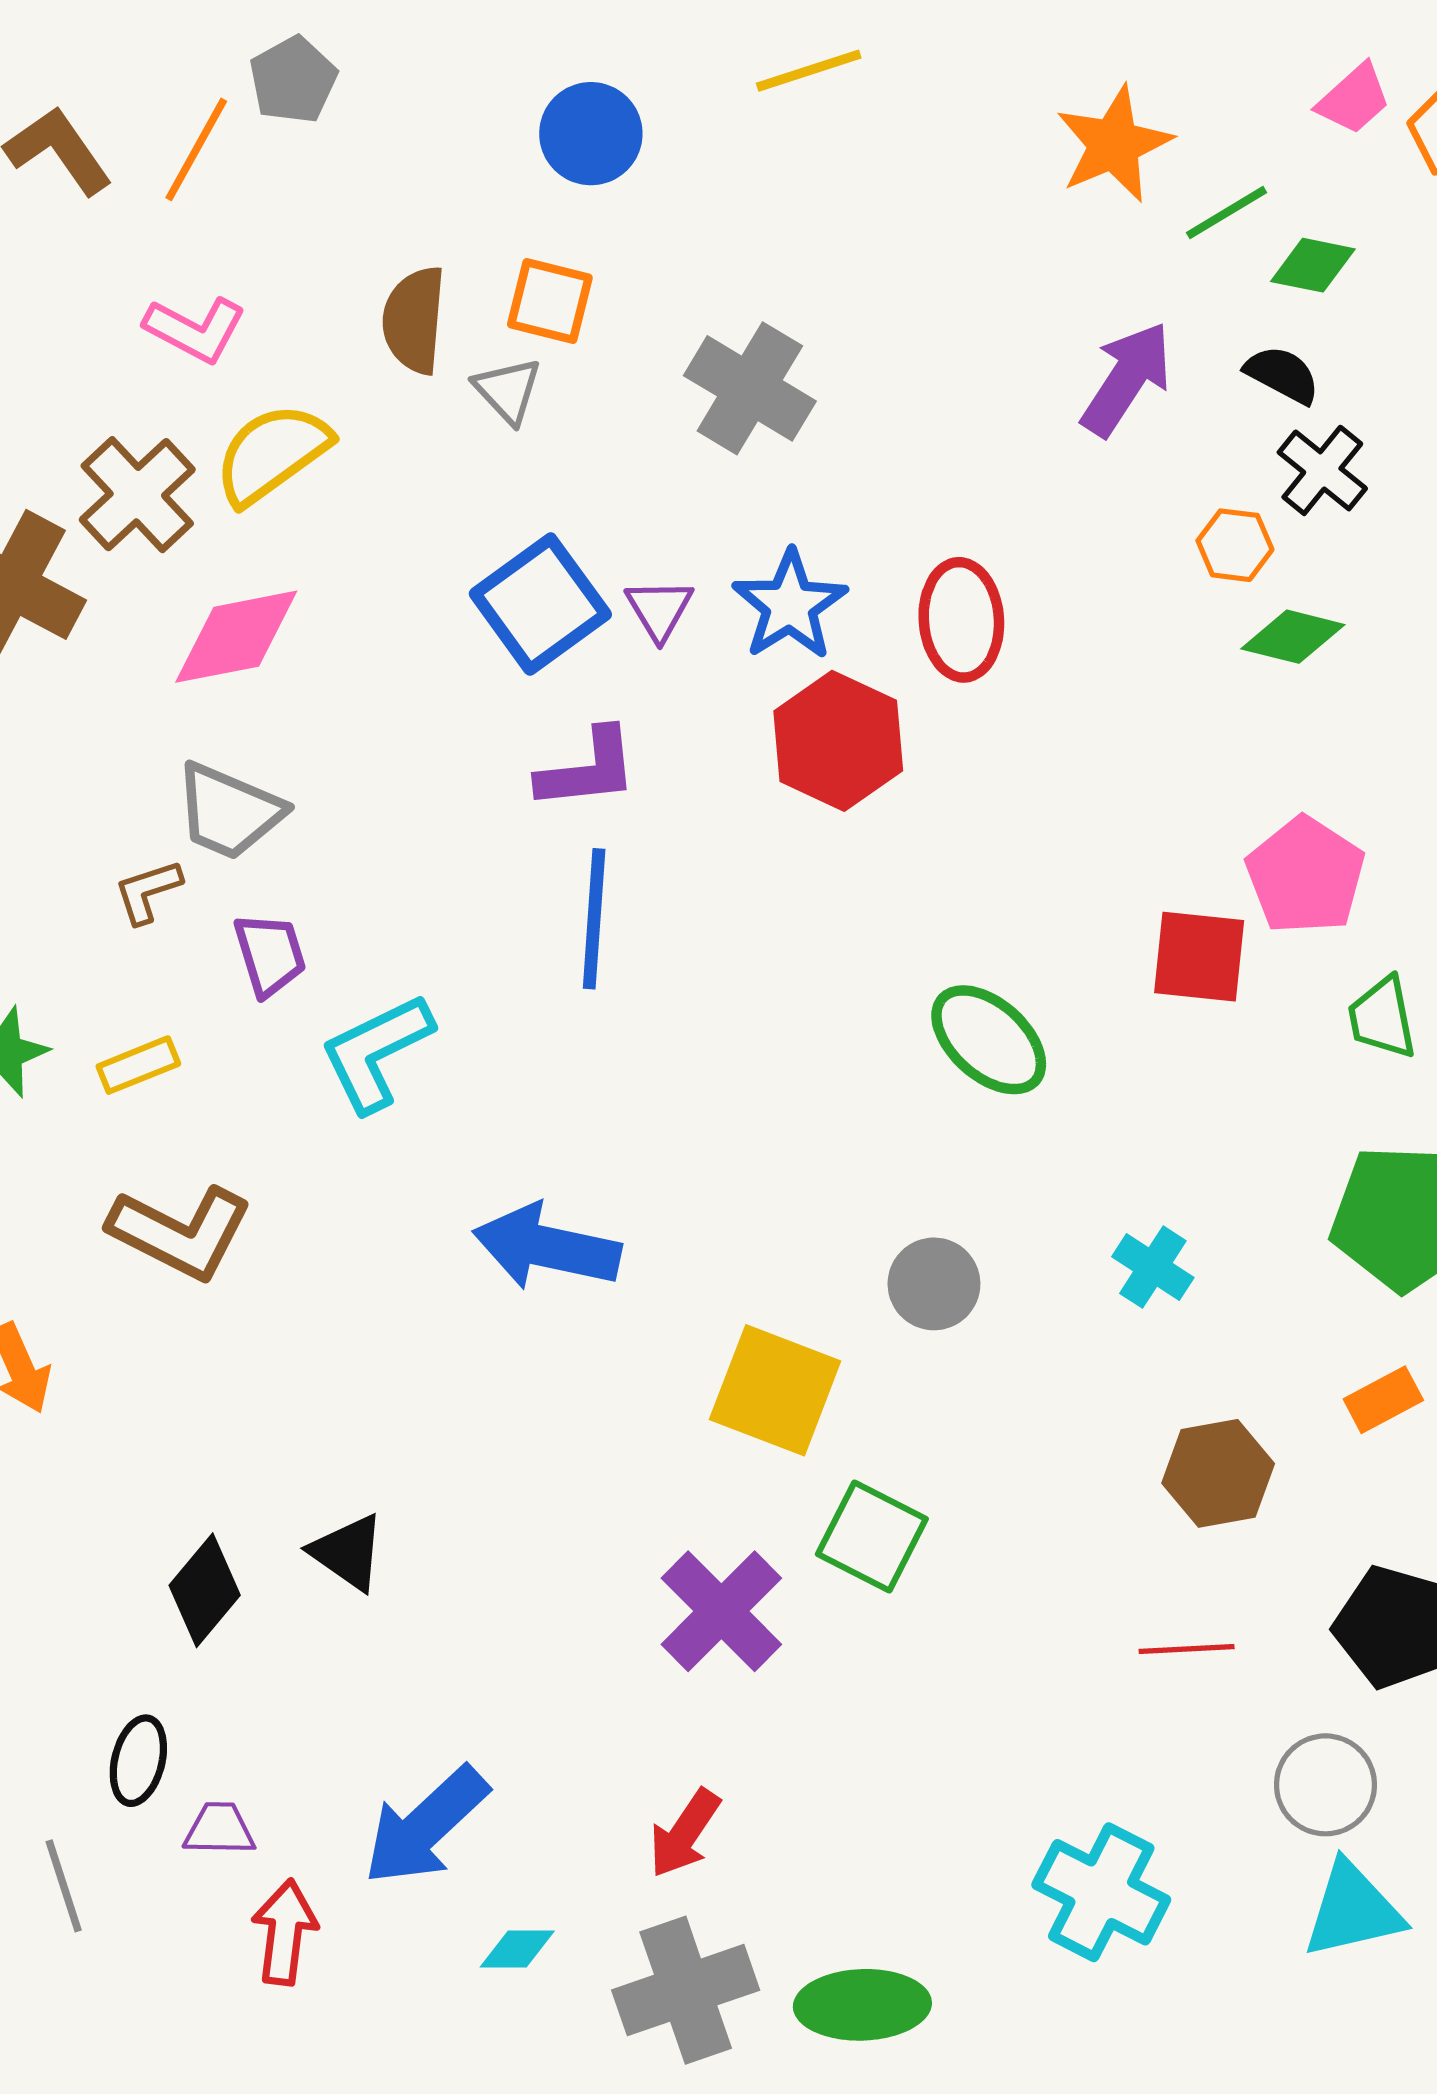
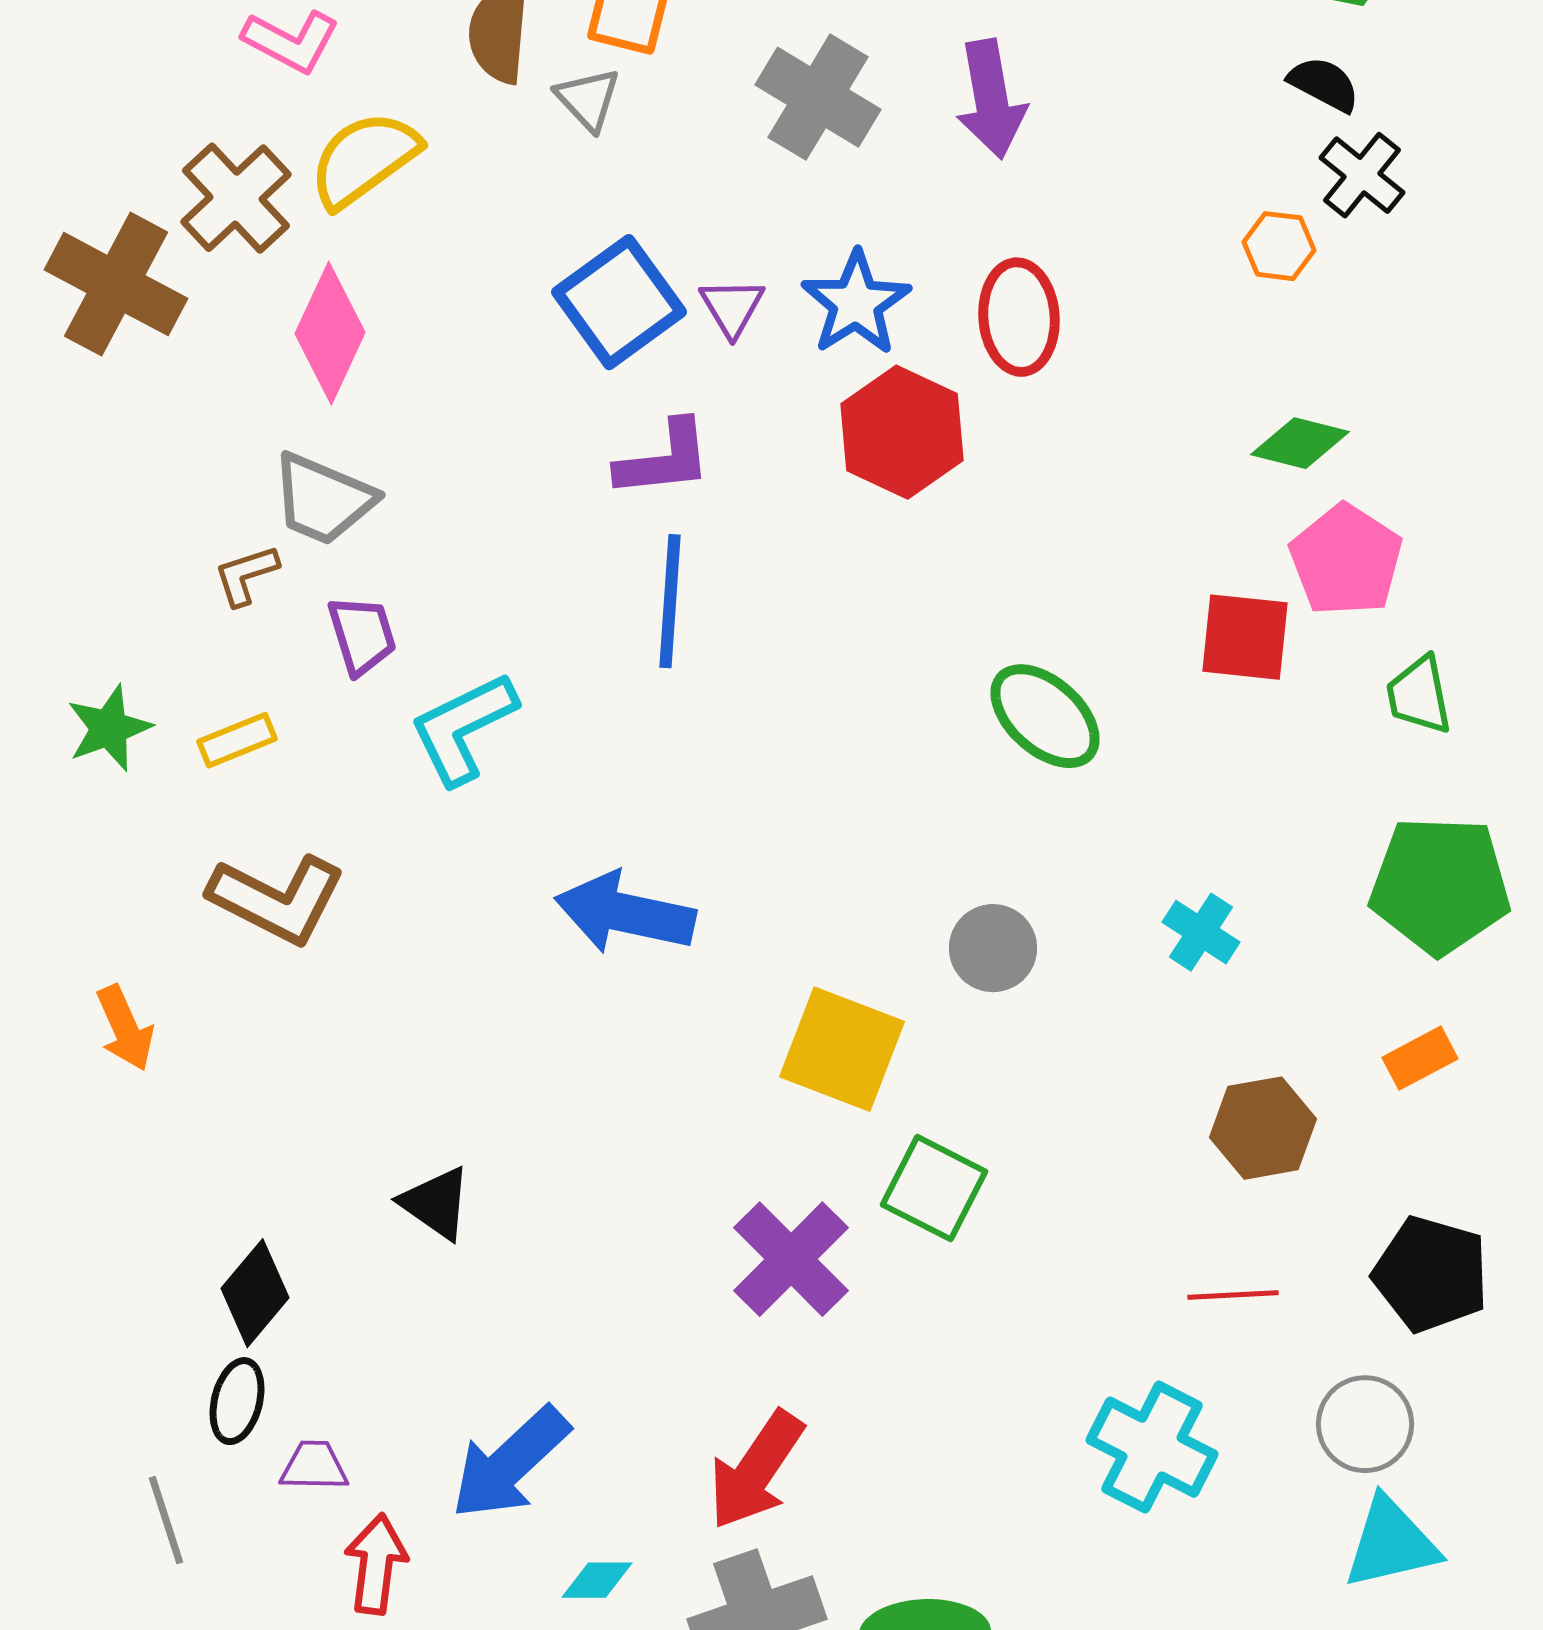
purple arrow: (1127, 379) -> (991, 99), moved, turned 137
pink diamond: (236, 637) -> (330, 333), turned -54
green diamond: (1293, 637) -> (1300, 443), moved
black diamond: (205, 1590) -> (255, 1293), moved
red arrow: (685, 1833) -> (756, 1470), size x1.4
cyan cross: (1101, 1892) -> (1152, 1447), moved

